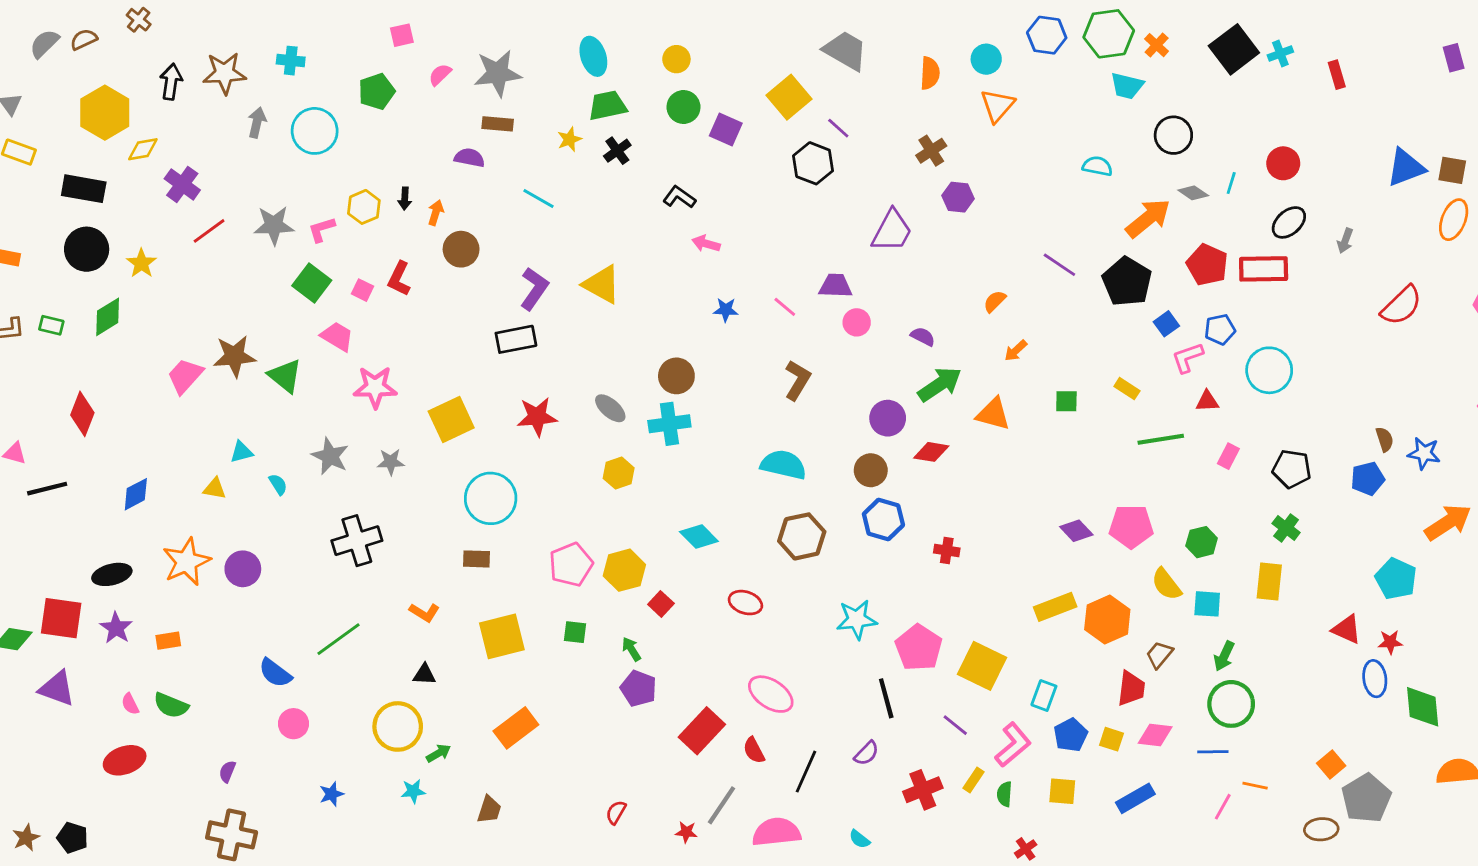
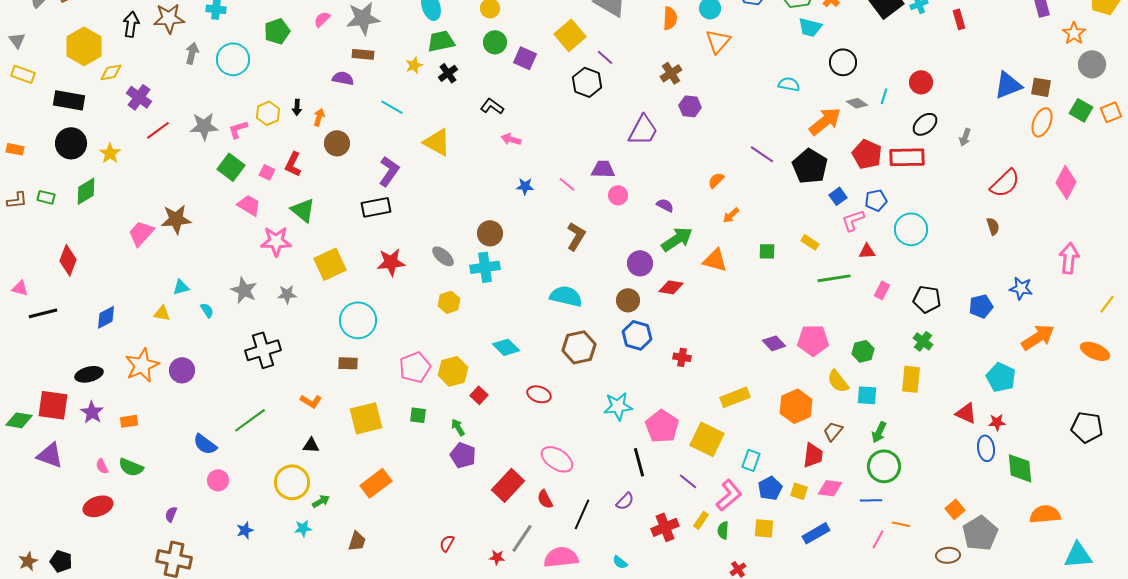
yellow triangle: (602, 284) -> (437, 142), moved
green triangle: (285, 376) -> (303, 210), moved
brown semicircle: (1385, 439) -> (993, 226), moved
yellow rectangle: (1055, 607) -> (735, 397), moved

